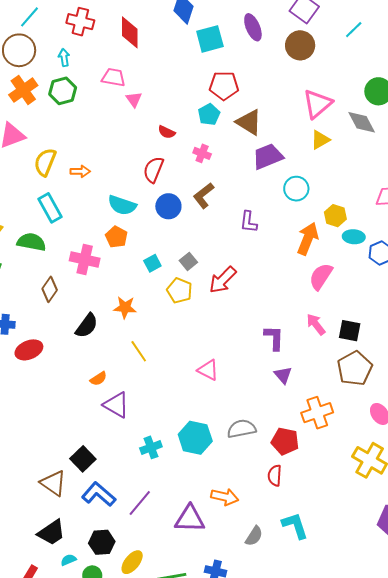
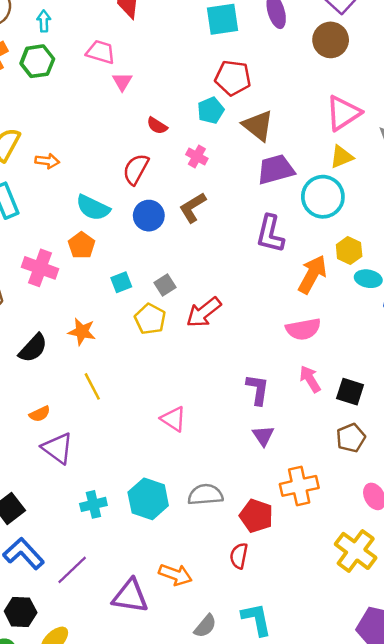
cyan circle: (296, 189) -> (323, 197), moved, size x1.4
purple L-shape: (249, 222) -> (270, 234), moved, size x1.4
pink semicircle: (321, 276) -> (303, 329), moved, turned -140
brown pentagon: (355, 368) -> (351, 438), size x0.7

